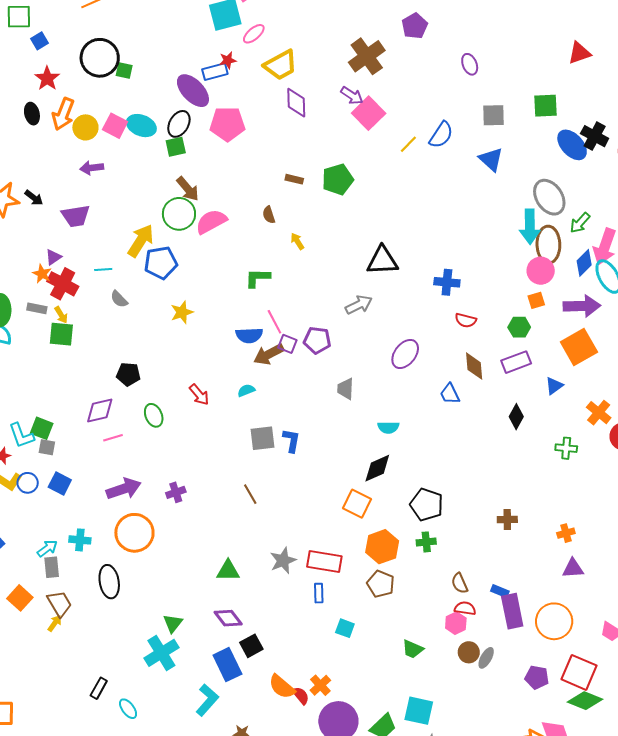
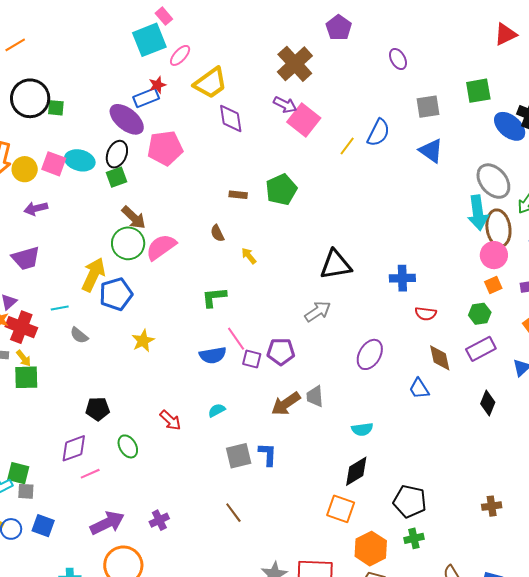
brown arrow: (269, 354) -> (286, 404), moved

